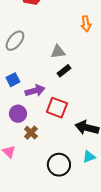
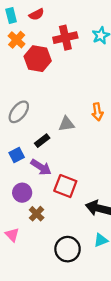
orange arrow: (86, 24) -> (97, 112), moved
black rectangle: (64, 71) -> (42, 141), moved
purple arrow: (35, 91) -> (41, 167), turned 48

